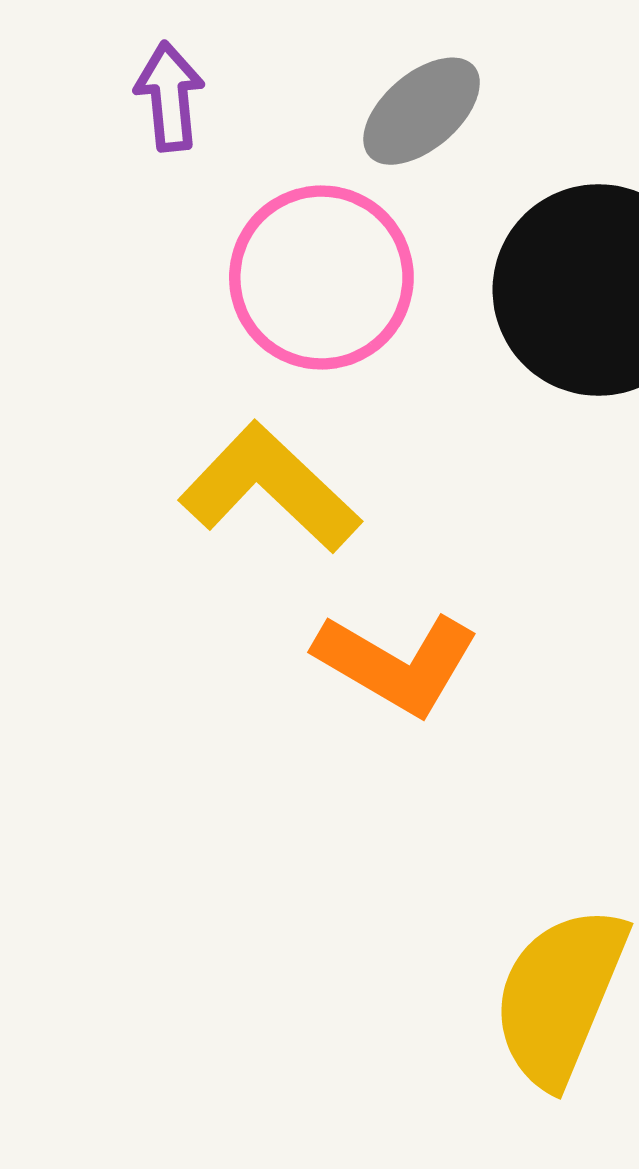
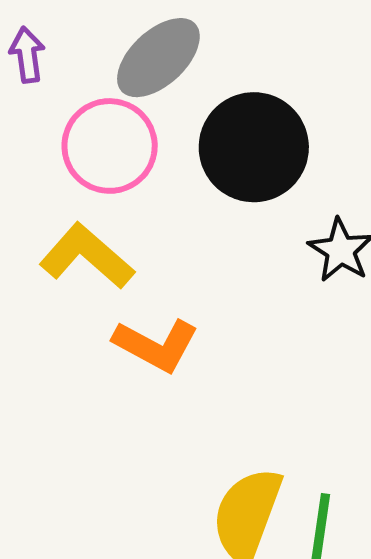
gray ellipse: (422, 111) -> (158, 58), size x1.4

